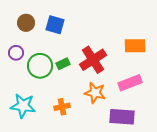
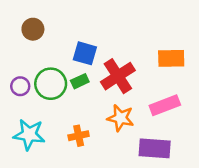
blue square: (55, 25) -> (85, 53), moved
purple circle: (16, 53) -> (20, 86), moved

